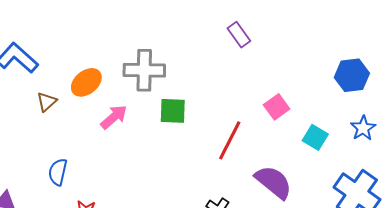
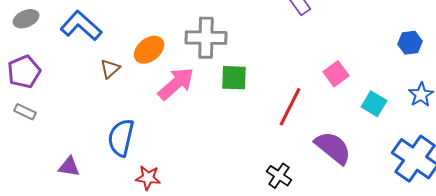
blue hexagon: (352, 75) -> (410, 43), size x0.7
pink arrow: (114, 117) -> (176, 84), size x1.4
blue semicircle: (58, 172) -> (121, 138), size x1.4

